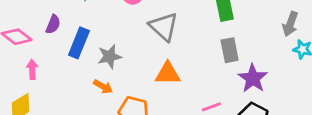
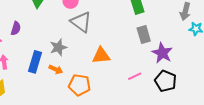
gray triangle: (164, 27) -> (81, 22), moved
blue rectangle: (79, 43) -> (35, 62), moved

